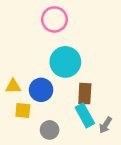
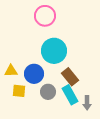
brown rectangle: (85, 94) -> (70, 77), turned -42
gray arrow: (105, 125) -> (87, 103), turned -32
gray circle: (50, 130) -> (48, 92), moved

